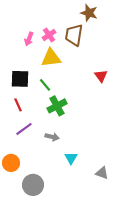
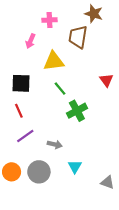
pink cross: (49, 35) -> (49, 20), moved, turned 32
green line: (45, 85) -> (60, 89), moved
green cross: (57, 106) -> (77, 111), moved
gray circle: (33, 185) -> (39, 172), moved

